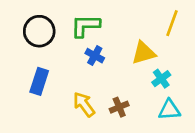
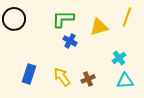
black circle: (39, 31) -> (14, 19), moved
yellow triangle: (144, 53) -> (99, 27), moved
blue rectangle: (39, 81) -> (29, 74), moved

